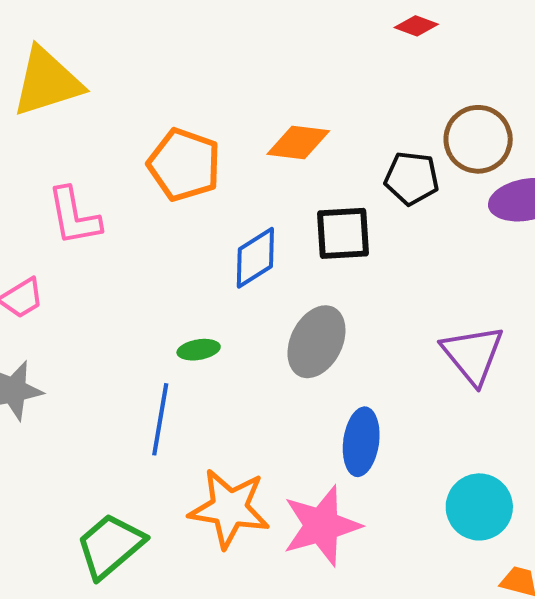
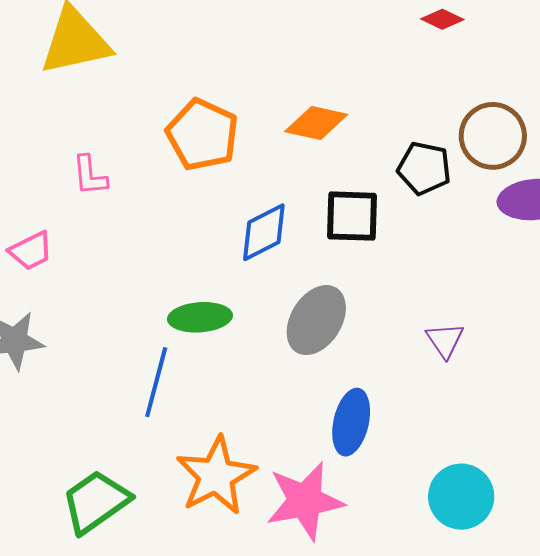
pink L-shape: (74, 216) -> (90, 175), size x0.7
green ellipse: (199, 350) -> (200, 317), size x1.5
purple triangle: (473, 355) -> (445, 340), moved, size x0.6
orange star: (229, 508) -> (216, 476), turned 30

